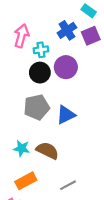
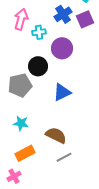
black circle: (40, 73) -> (38, 66), moved
gray pentagon: (37, 107) -> (20, 85), moved
brown semicircle: (47, 151) -> (56, 135), moved

